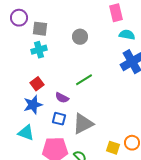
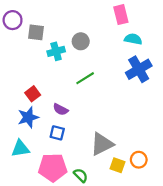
cyan cross: (39, 50) -> (56, 51), moved
green line: (84, 80) -> (85, 78), moved
gray triangle: (83, 124) -> (102, 144), moved
cyan triangle: (26, 133) -> (20, 149), turned -30

